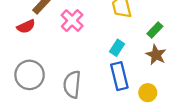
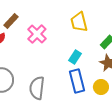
yellow circle: (148, 93) -> (101, 87), moved

